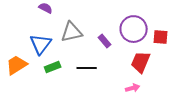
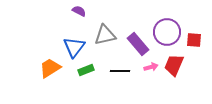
purple rectangle: (105, 41) -> (138, 44), size x1.6
pink arrow: (133, 88) -> (151, 67), moved

